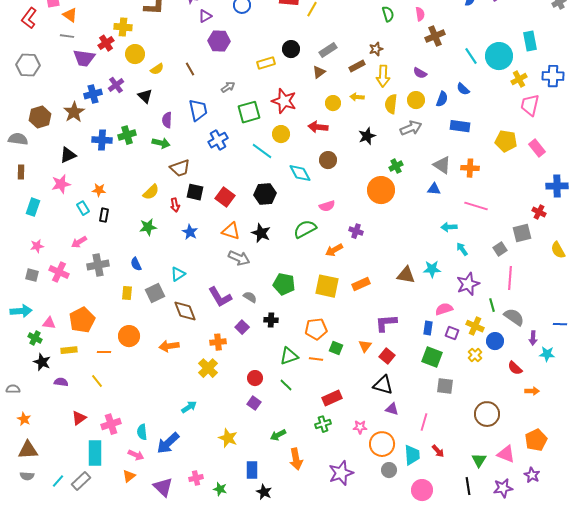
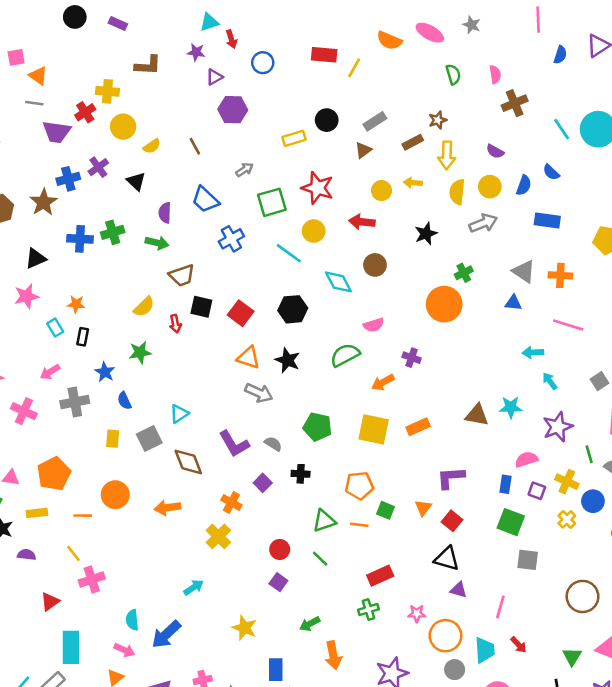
blue trapezoid: (198, 110) -> (205, 200), turned 145
blue star: (190, 232) -> (105, 372), moved
orange cross: (218, 342) -> (231, 502), turned 35
pink cross: (111, 424) -> (92, 580), moved

